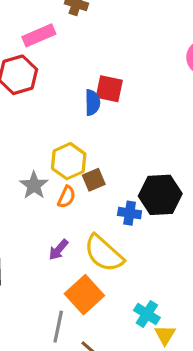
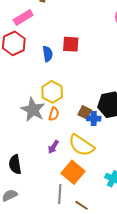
blue semicircle: (92, 103) -> (48, 54), moved
brown square: (94, 180) -> (85, 112), moved, turned -32
gray star: (34, 185) -> (33, 110), size x1.4

